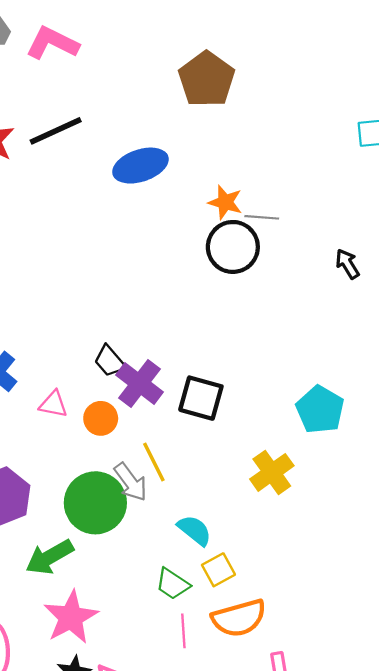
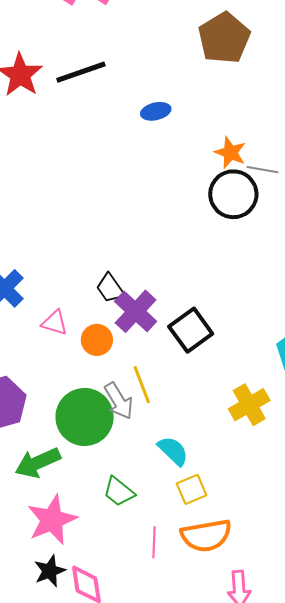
blue ellipse: (140, 166) -> (156, 111), size x0.6
black square: (201, 398) -> (191, 330), turned 33
green trapezoid: (173, 584) -> (119, 492), moved

